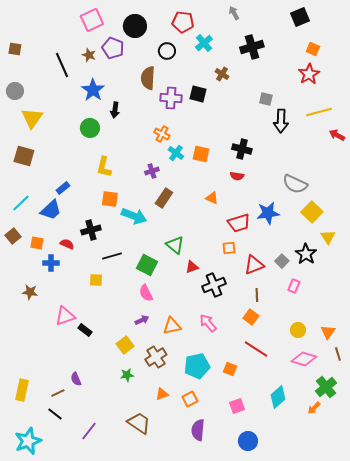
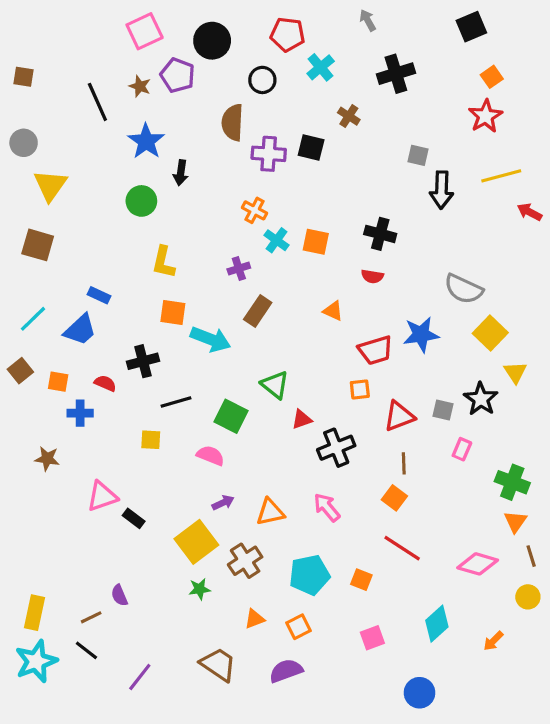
orange square: (313, 49) -> (492, 77), turned 32
blue rectangle: (63, 188) -> (99, 295), turned 64
gray square: (282, 261) -> (443, 410), turned -32
pink semicircle: (146, 293) -> (211, 455), moved, turned 138
yellow circle: (298, 330) -> (528, 597), moved
yellow square: (125, 345) -> (196, 542), size x1.5
green cross: (326, 387) -> (512, 482), moved, turned -30
purple semicircle: (198, 430) -> (286, 671), moved, turned 65
cyan star: (28, 441) -> (36, 661), moved
blue circle: (248, 441) -> (420, 693), moved

